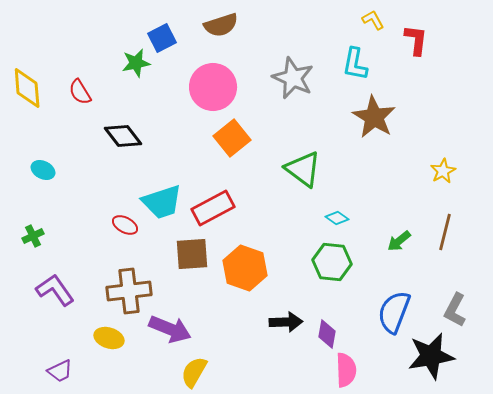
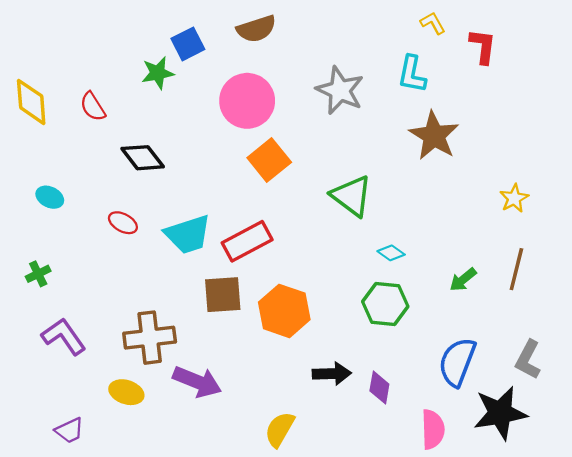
red ellipse: (125, 225) -> (123, 223), moved
pink semicircle: (346, 370) -> (433, 429), moved
yellow semicircle: (194, 372) -> (280, 429), moved

